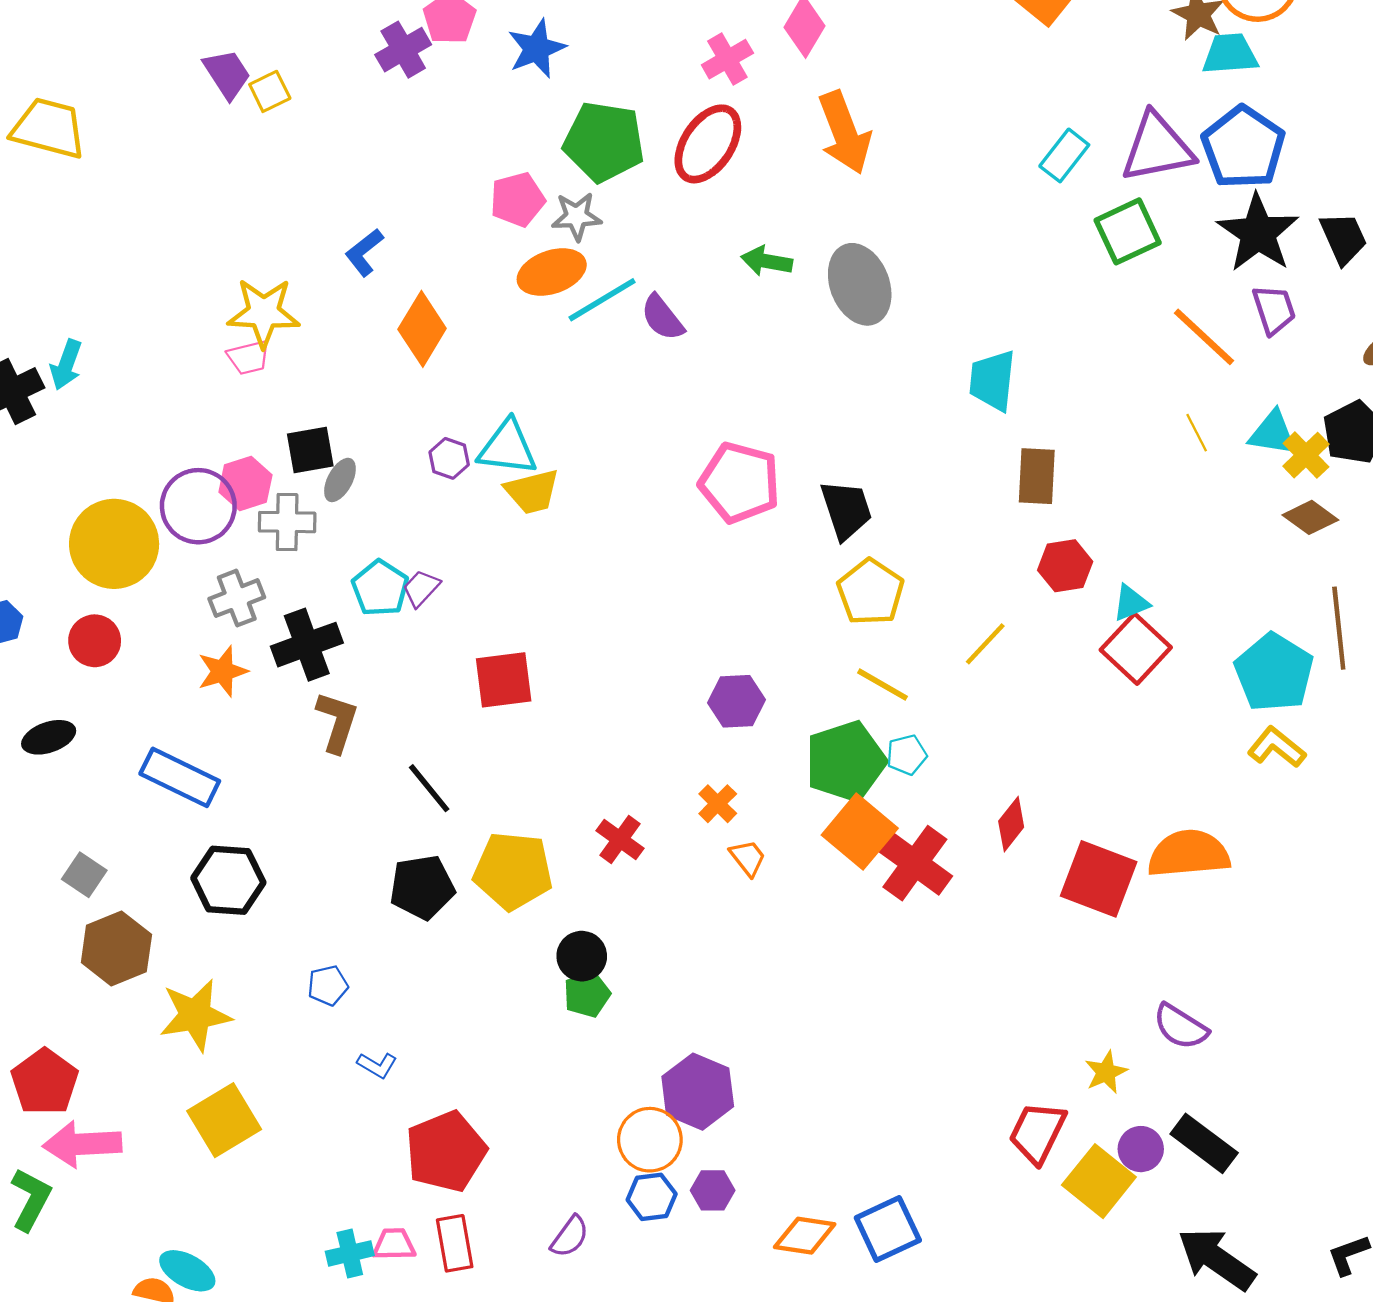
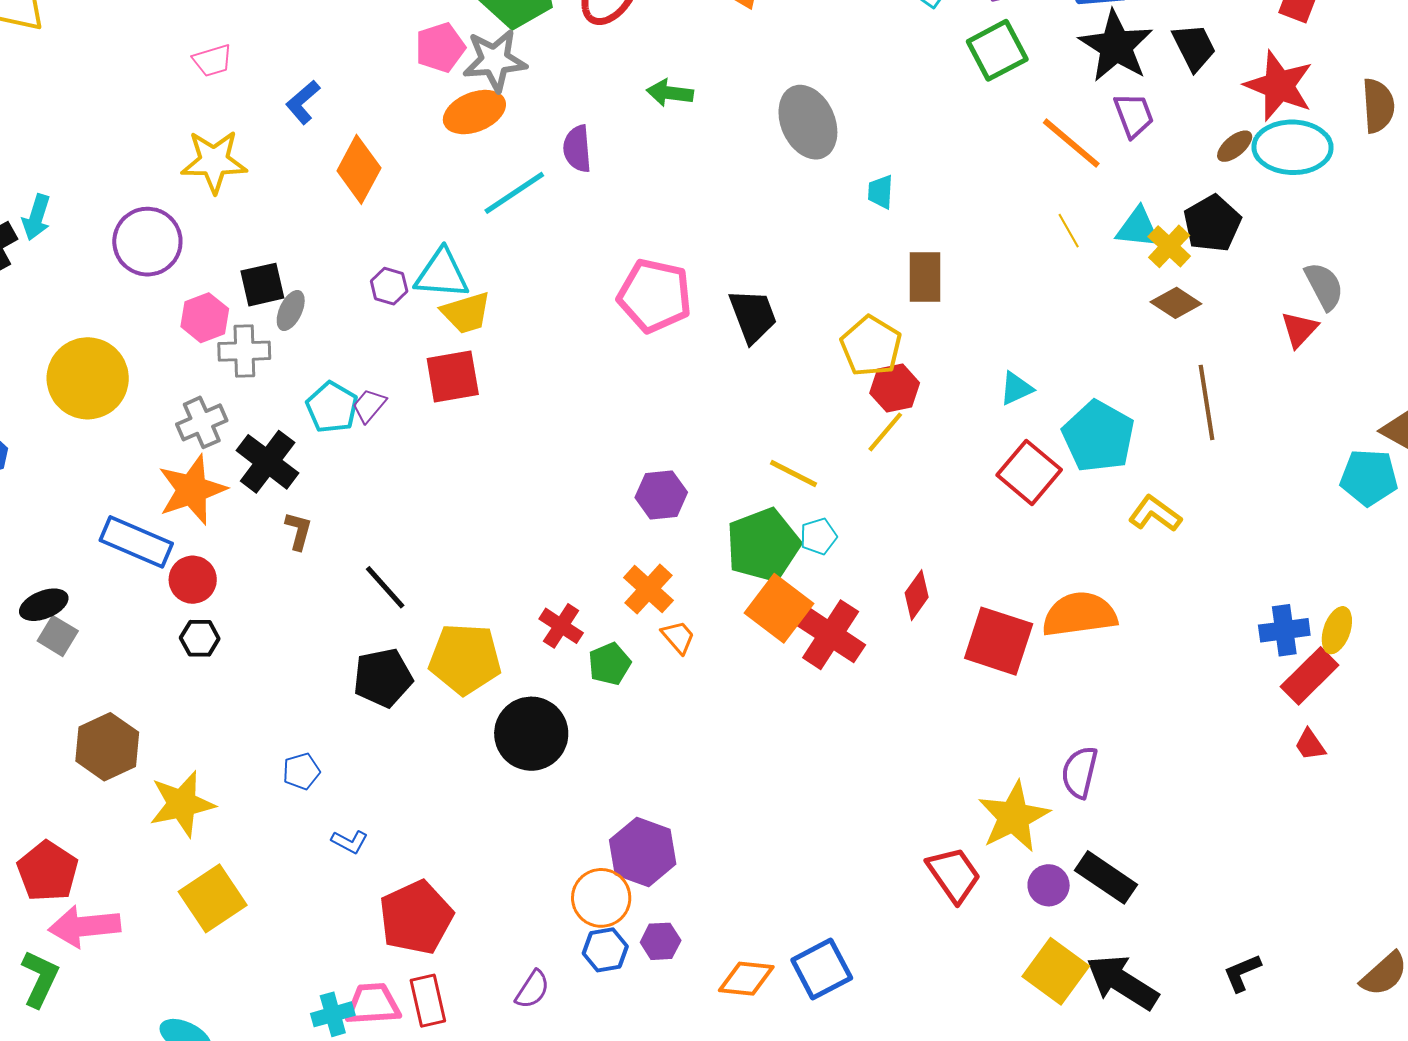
gray star: (577, 216) -> (495, 60), size x1.4
gray ellipse: (860, 284) -> (808, 122), moved
cyan line: (602, 300) -> (514, 193), moved
purple semicircle: (662, 318) -> (577, 149), turned 36
pink trapezoid: (249, 357) -> (213, 60), moved
cyan trapezoid: (992, 380) -> (880, 192), size x0.6
purple circle: (198, 506) -> (147, 242), moved
red hexagon: (1065, 566) -> (895, 388), moved
yellow pentagon: (870, 592) -> (871, 346), moved
red circle: (95, 641) -> (193, 580), moved
black cross: (307, 645) -> (268, 462), turned -30
red square: (1136, 649) -> (1029, 472), moved
orange star: (223, 671) -> (192, 490), size x1.5
cyan pentagon: (1274, 673) -> (1098, 436), moved
red square: (504, 680) -> (453, 376), moved
brown L-shape: (337, 722) -> (298, 531), size x0.7
black ellipse: (49, 737) -> (44, 605), moved
blue rectangle: (180, 777) -> (136, 542), moved
orange cross: (718, 804) -> (648, 589), size x1.4
gray square: (84, 875) -> (58, 636), moved
black hexagon: (228, 880) -> (200, 638), moved, size x0.6
black circle: (582, 956) -> (531, 734), size x1.6
green pentagon: (587, 994) -> (609, 664), moved
purple semicircle: (1181, 1027) -> (1080, 772), turned 74
yellow star: (1106, 1072) -> (1014, 817), size x1.8
red trapezoid: (1037, 1132) -> (954, 875), turned 122
yellow square: (1099, 1181) -> (1056, 971), moved
pink trapezoid: (394, 1244) -> (373, 1004), size x1.4

